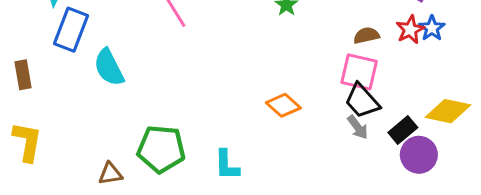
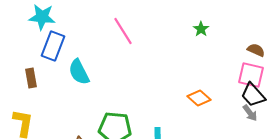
brown semicircle: (366, 35) -> (256, 50), turned 36
brown rectangle: (23, 75) -> (31, 78), moved

